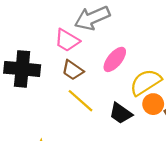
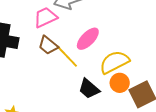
pink trapezoid: (67, 40) -> (45, 17), turned 120
yellow line: (80, 101) -> (67, 56), moved

